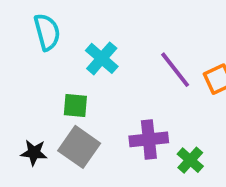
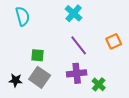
cyan cross: (102, 58) -> (74, 13), moved
purple line: (175, 70) -> (79, 45), moved

